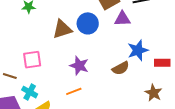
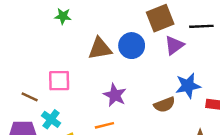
purple triangle: (122, 19) -> (174, 45), turned -42

